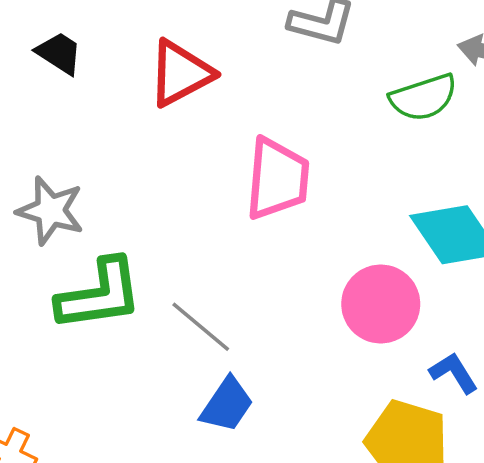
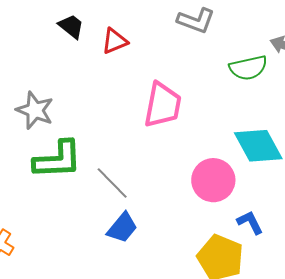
black trapezoid: (59, 53) -> (71, 26), moved
red triangle: (180, 73) -> (115, 41), size x0.7

